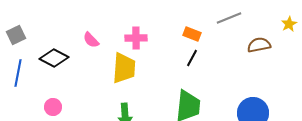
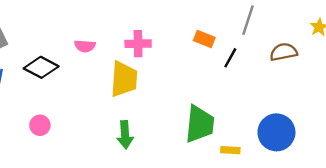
gray line: (229, 18) -> (248, 20), turned -50
pink semicircle: (91, 40) -> (85, 46), turned -42
black line: (192, 58) -> (230, 58), moved

